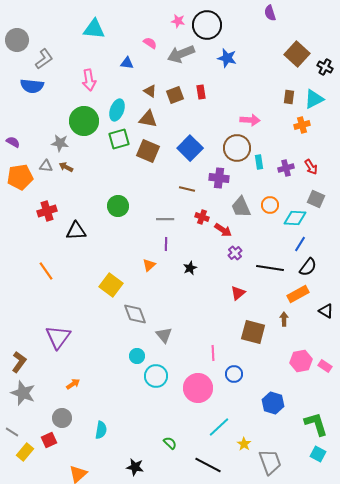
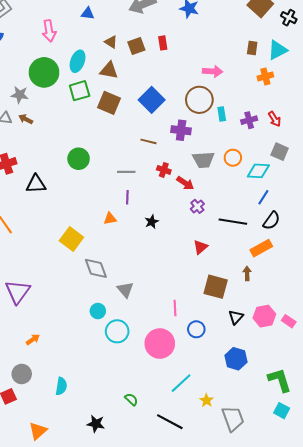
gray trapezoid: (241, 207) -> (203, 160), turned -70
orange triangle: (149, 265) -> (110, 219), turned 32
black triangle: (326, 311) -> (236, 317), moved, turned 42

